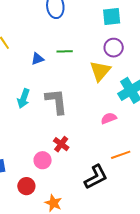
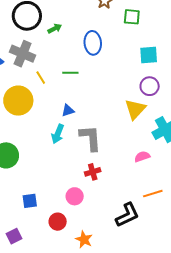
green line: (65, 51) -> (70, 73), moved
blue triangle: (37, 59) -> (68, 110), moved
red cross: (61, 144) -> (93, 172), moved, turned 35

